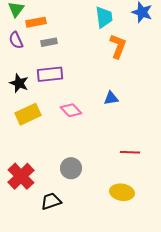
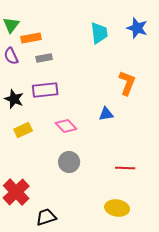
orange L-shape: (118, 46) -> (127, 83), moved
yellow rectangle: (28, 114) -> (23, 130), size x0.7
gray circle: (71, 168) -> (69, 162), moved

